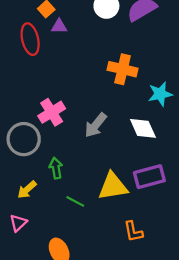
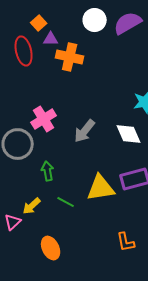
orange cross: (123, 69) -> (70, 57), moved
yellow arrow: (27, 190) -> (32, 206), moved
orange L-shape: (133, 232) -> (126, 242), moved

